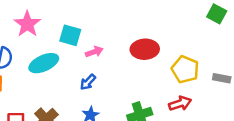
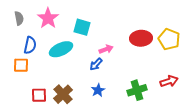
pink arrow: (94, 52) -> (106, 49), moved
yellow pentagon: (185, 69) -> (169, 39), moved

